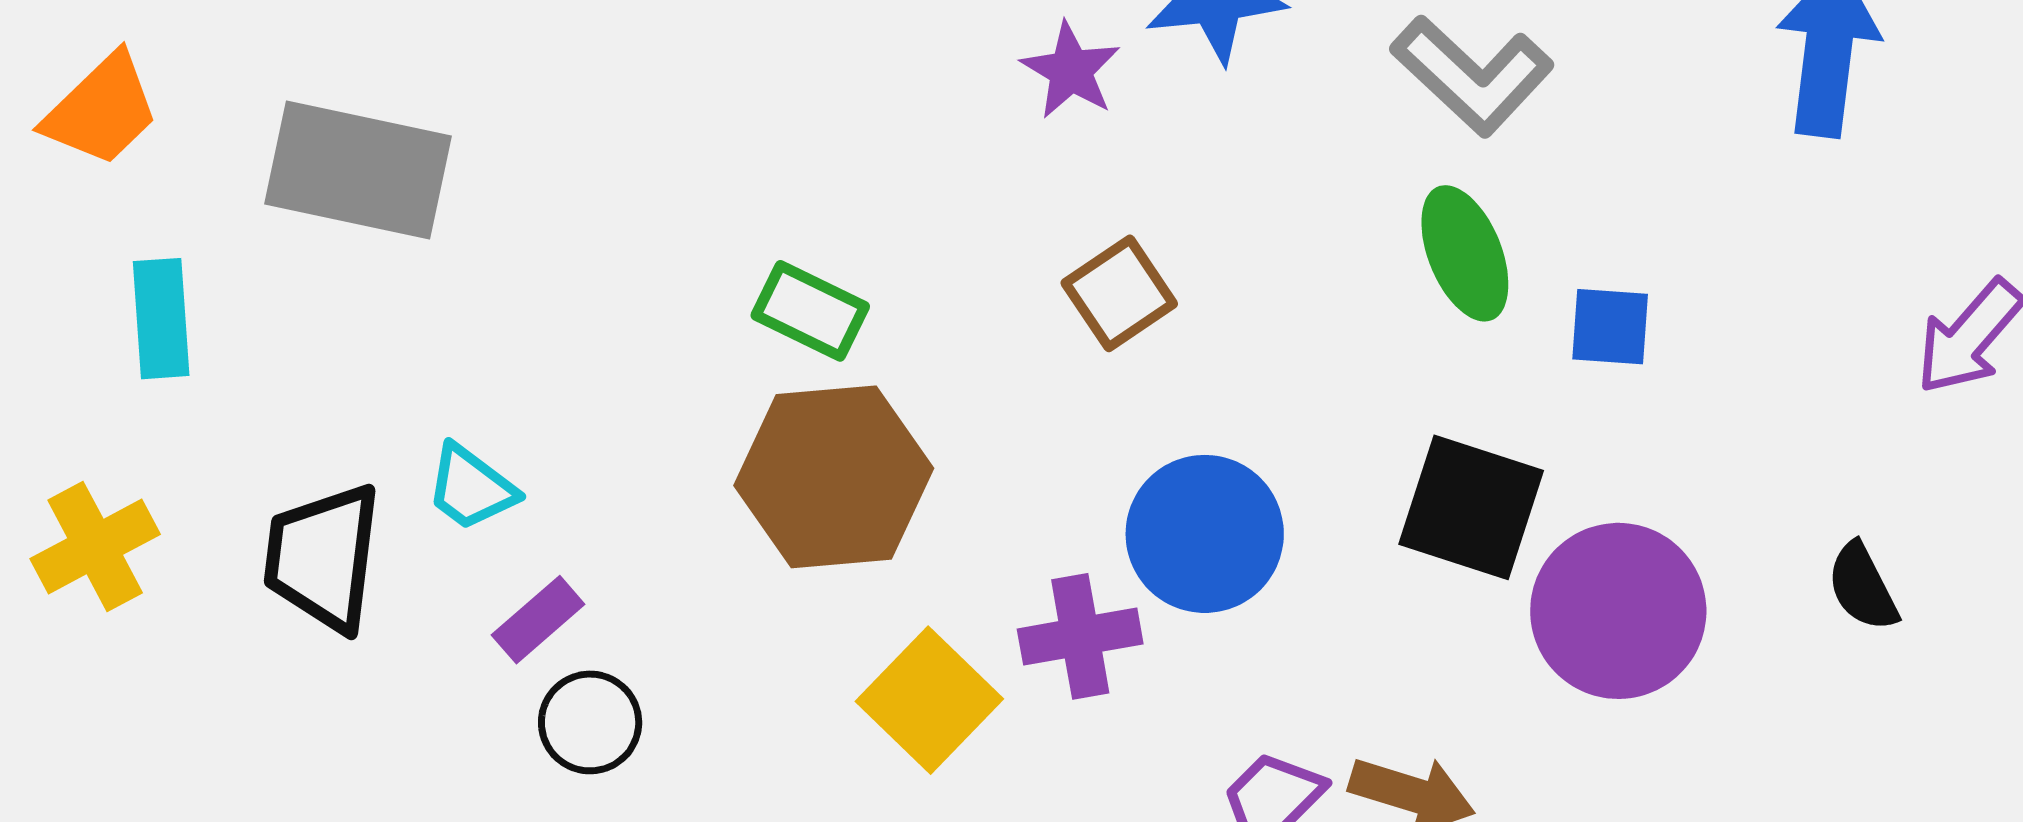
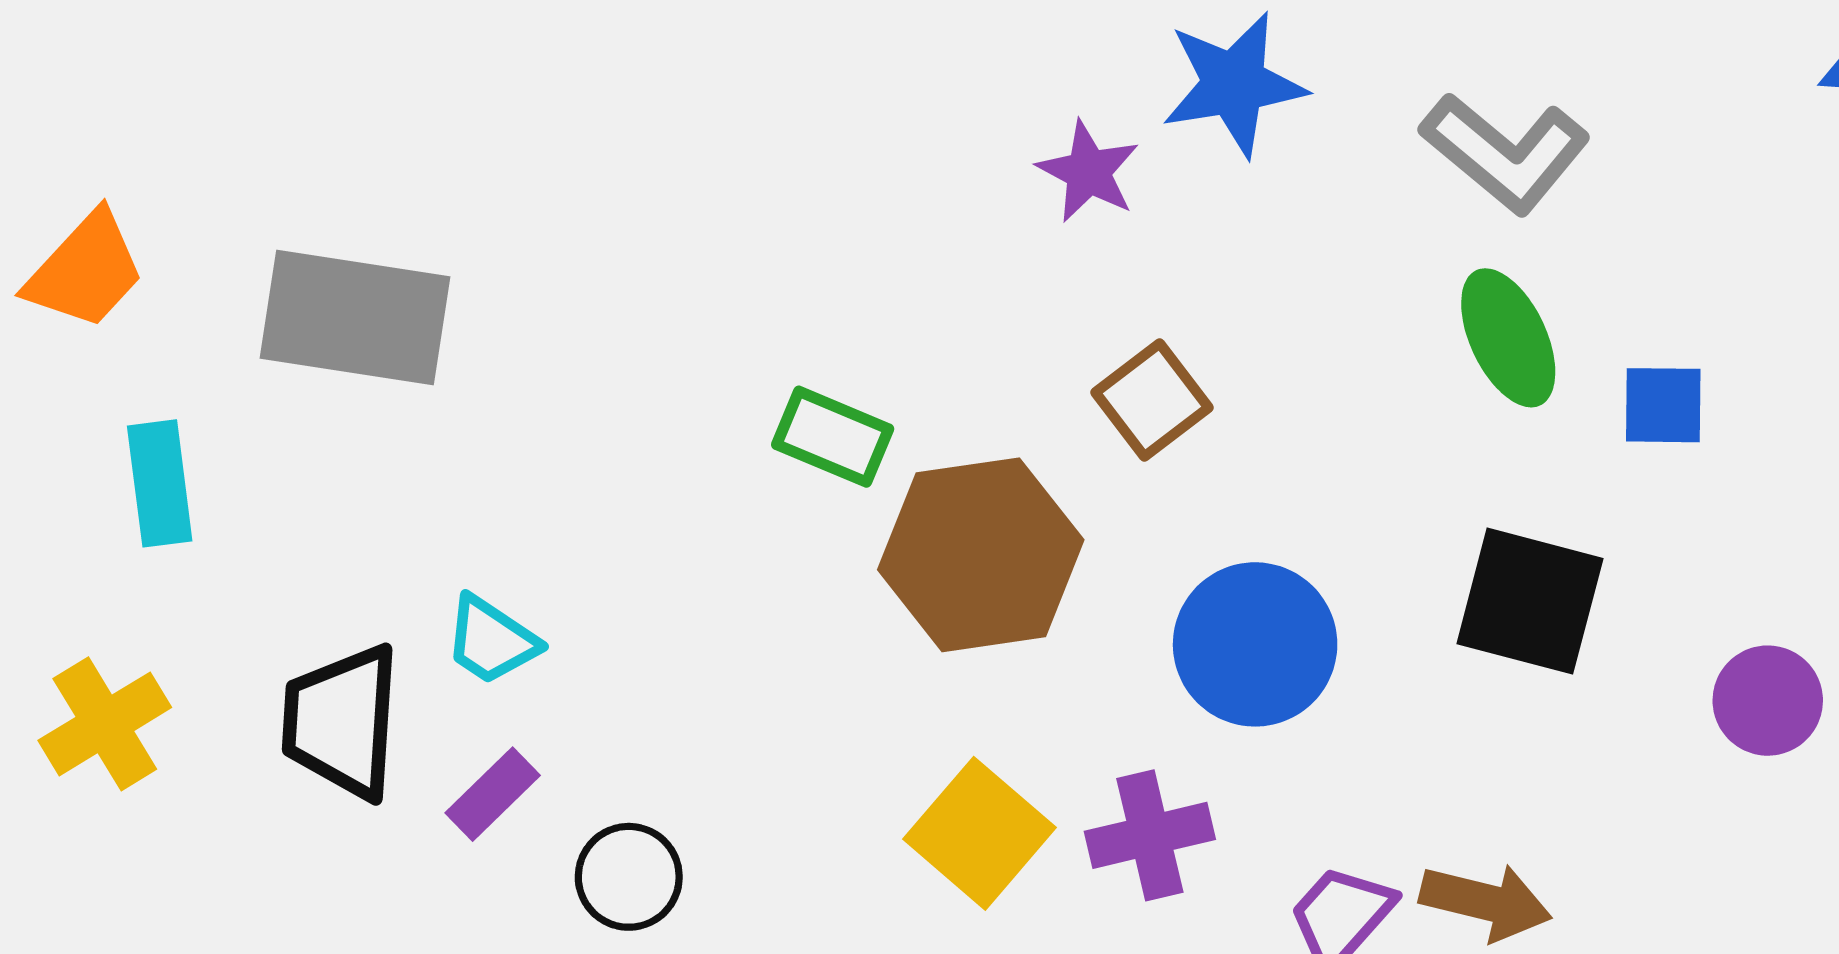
brown hexagon: (834, 477) -> (981, 555), moved
purple circle: (1618, 611) -> (1768, 701), moved, size x0.6
purple rectangle: (538, 620) -> (493, 794), moved
purple cross: (1080, 636) -> (1150, 835), moved

